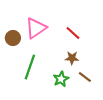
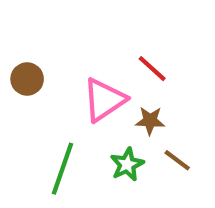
pink triangle: (36, 28) -> (104, 100), moved
green line: (30, 67) -> (63, 169), moved

